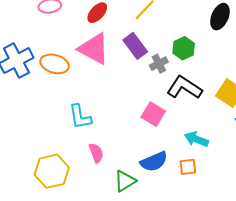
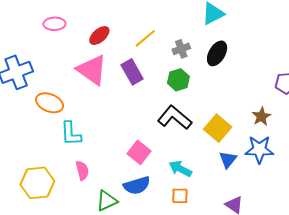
orange ellipse: (55, 64) -> (50, 103), moved
gray cross: (159, 64) -> (181, 49), moved
pink square: (153, 114) -> (139, 152), moved
orange square: (188, 167) -> (180, 196), moved

